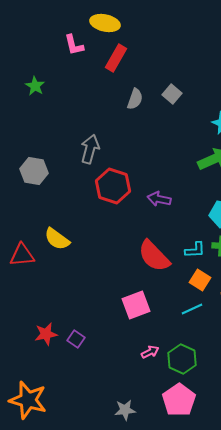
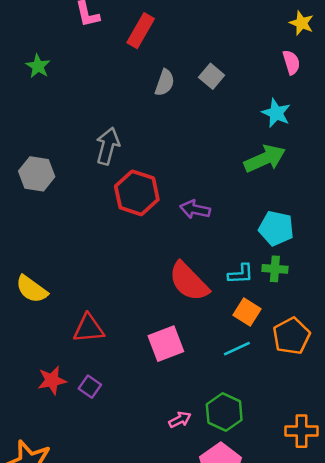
yellow semicircle: (57, 239) -> (32, 289), moved
red triangle: (22, 255) -> (89, 328), moved
pink arrow: (150, 352) -> (180, 420), moved

